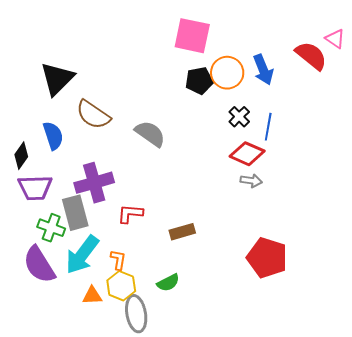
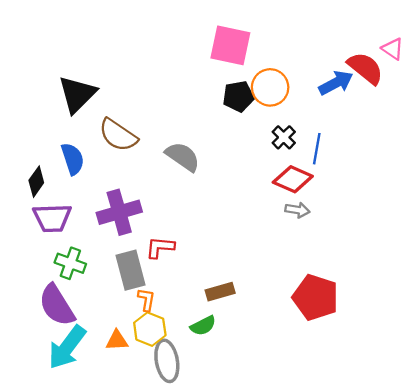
blue arrow: (263, 70) -> (336, 83), moved, turned -96
gray rectangle: (75, 213) -> (131, 270), moved
brown rectangle: (182, 232) -> (220, 292), moved
cyan arrow: (82, 255) -> (67, 347), moved

